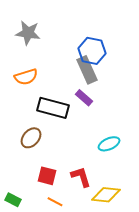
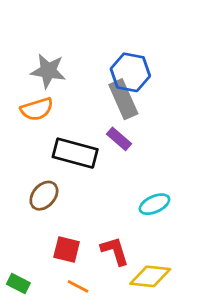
gray star: (28, 33) -> (48, 71), moved

